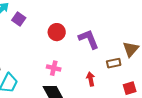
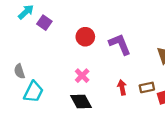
brown rectangle: (114, 63) -> (147, 87), moved
pink cross: (54, 68) -> (82, 76), turned 32

